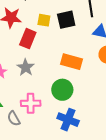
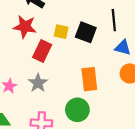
black square: (66, 20) -> (86, 32), turned 30
orange rectangle: (72, 62) -> (89, 79), turned 65

